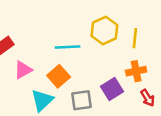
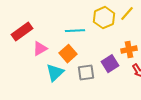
yellow line: (135, 38) -> (127, 14), moved, turned 35

